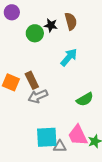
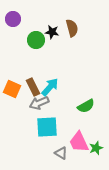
cyan arrow: (69, 57) -> (50, 87), moved
cyan square: (47, 137) -> (47, 127), moved
gray triangle: (60, 146) -> (61, 153), turned 32

